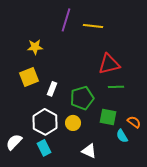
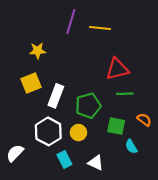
white rectangle: (52, 89) -> (56, 96), size x1.5
orange semicircle: (134, 122) -> (144, 120), moved
cyan rectangle: (44, 148) -> (64, 159), moved

